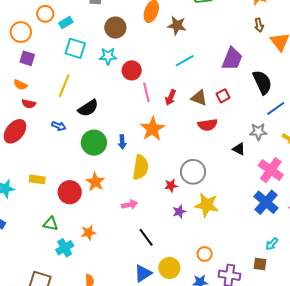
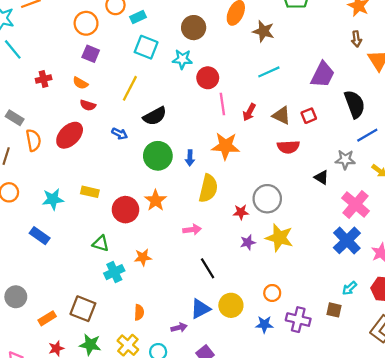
orange star: (152, 129) -> (226, 146), turned 30

